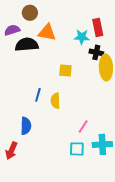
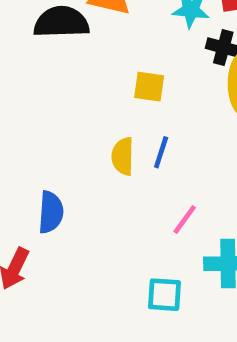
blue line: (38, 95) -> (161, 152), moved
cyan square: (77, 149) -> (164, 295), moved

